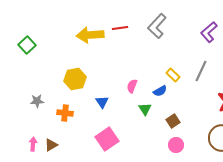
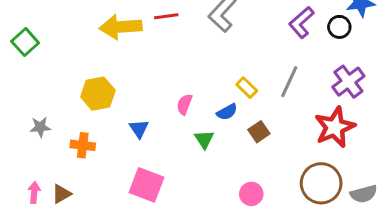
brown square: (173, 121) -> (259, 132), moved
pink square: (107, 139) -> (147, 185), turned -35

